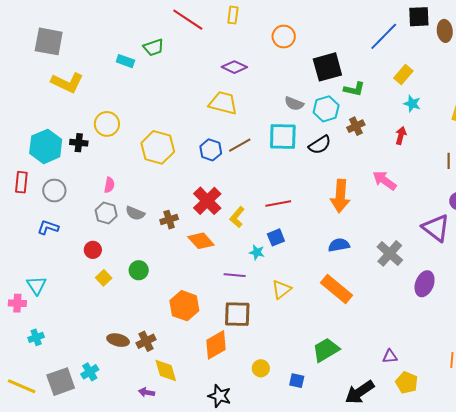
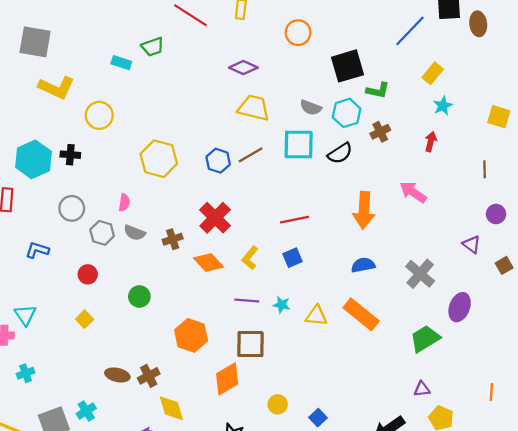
yellow trapezoid: (223, 103) -> (254, 108), moved
cyan star: (412, 104) -> (443, 106), turned 30
yellow circle: (107, 124) -> (99, 115), moved
pink semicircle: (109, 185) -> (124, 203), moved
gray circle: (54, 191) -> (72, 208), moved
yellow L-shape: (237, 217) -> (250, 258), moved
purple triangle: (436, 228) -> (472, 244), size x0.6
cyan star: (257, 252) -> (282, 305), moved
yellow square: (104, 278) -> (85, 319), moved
yellow triangle: (281, 289) -> (316, 316), moved, turned 45
green trapezoid: (326, 350) -> (425, 339), moved
blue square: (297, 381) -> (318, 418), turned 35

